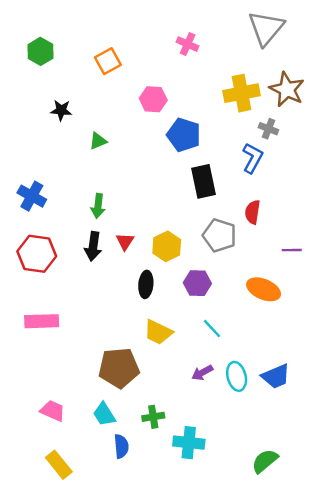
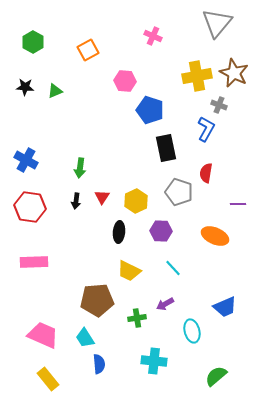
black star: (61, 110) -> (25, 87), moved
green triangle: (98, 141) -> (55, 91), moved
black arrow: (93, 246) -> (76, 201), size x0.7
cyan ellipse: (237, 376) -> (192, 331), moved
pink trapezoid: (53, 411) -> (43, 335), size x1.5
green cross: (153, 417) -> (137, 318), moved

